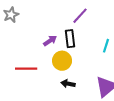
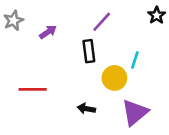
purple arrow: (50, 41) -> (48, 32), moved
yellow circle: (62, 61) -> (114, 78), moved

